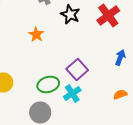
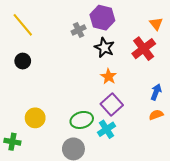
orange star: (36, 34) -> (109, 77), moved
orange semicircle: (120, 94) -> (156, 115), moved

